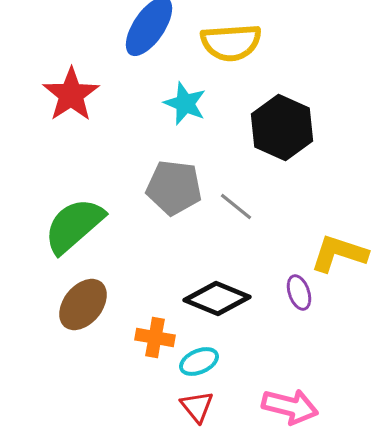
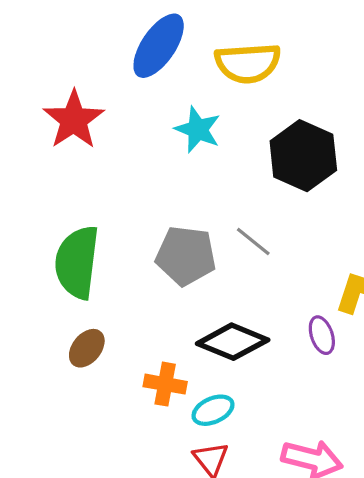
gray pentagon: (174, 188) -> (186, 256), moved
green semicircle: (74, 226) -> (77, 262), turned -42
brown ellipse: (83, 304) -> (87, 348), size x0.7

